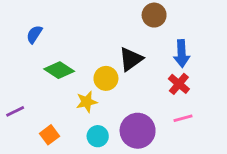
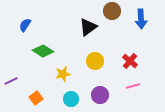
blue arrow: (182, 54) -> (141, 19), moved
black triangle: (131, 59) -> (88, 27), moved
yellow circle: (106, 78) -> (95, 61), moved
purple circle: (138, 131) -> (100, 95), size x0.7

